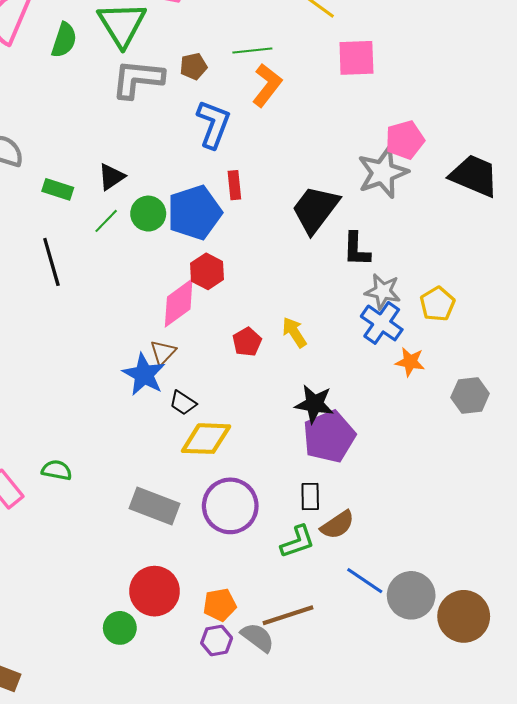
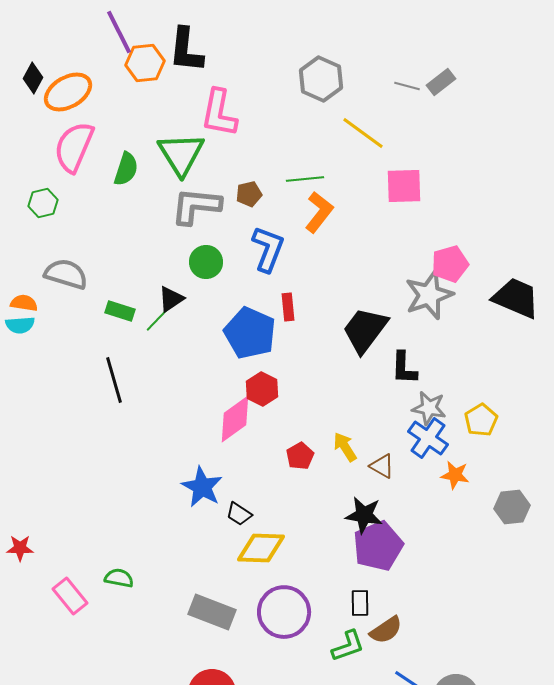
blue pentagon: (194, 213) -> (250, 333), turned -30
green circle: (148, 214) -> (206, 262), moved
green line: (106, 221) -> (157, 320), moved
brown triangle: (163, 352) -> (382, 466), moved, turned -44

